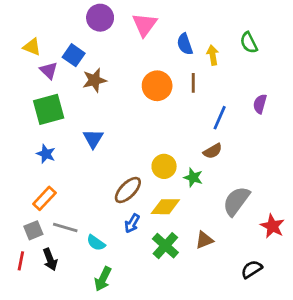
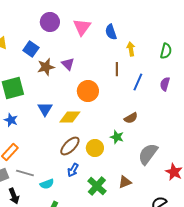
green semicircle: (249, 43) -> (166, 51), moved, turned -140
blue semicircle: (185, 44) -> (111, 32), moved
purple triangle: (49, 70) -> (68, 64), moved
orange circle: (157, 86) -> (88, 91), moved
blue line: (220, 118) -> (138, 82), moved
yellow circle: (164, 166) -> (95, 148), moved
yellow diamond: (165, 207) -> (70, 117), moved
cyan semicircle: (96, 243) -> (47, 184), turned -56

